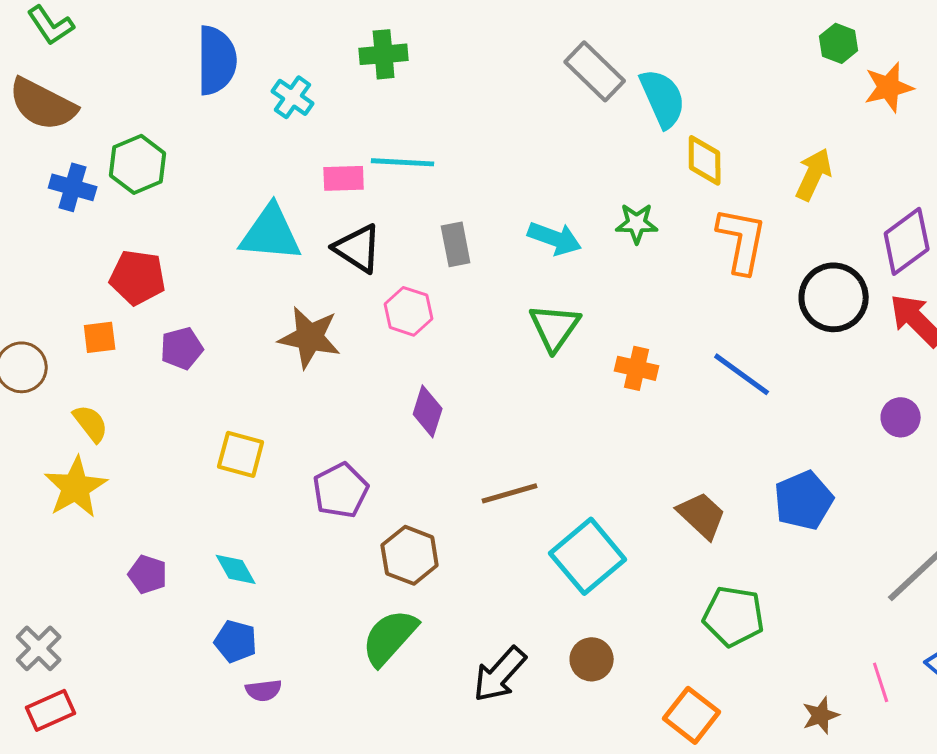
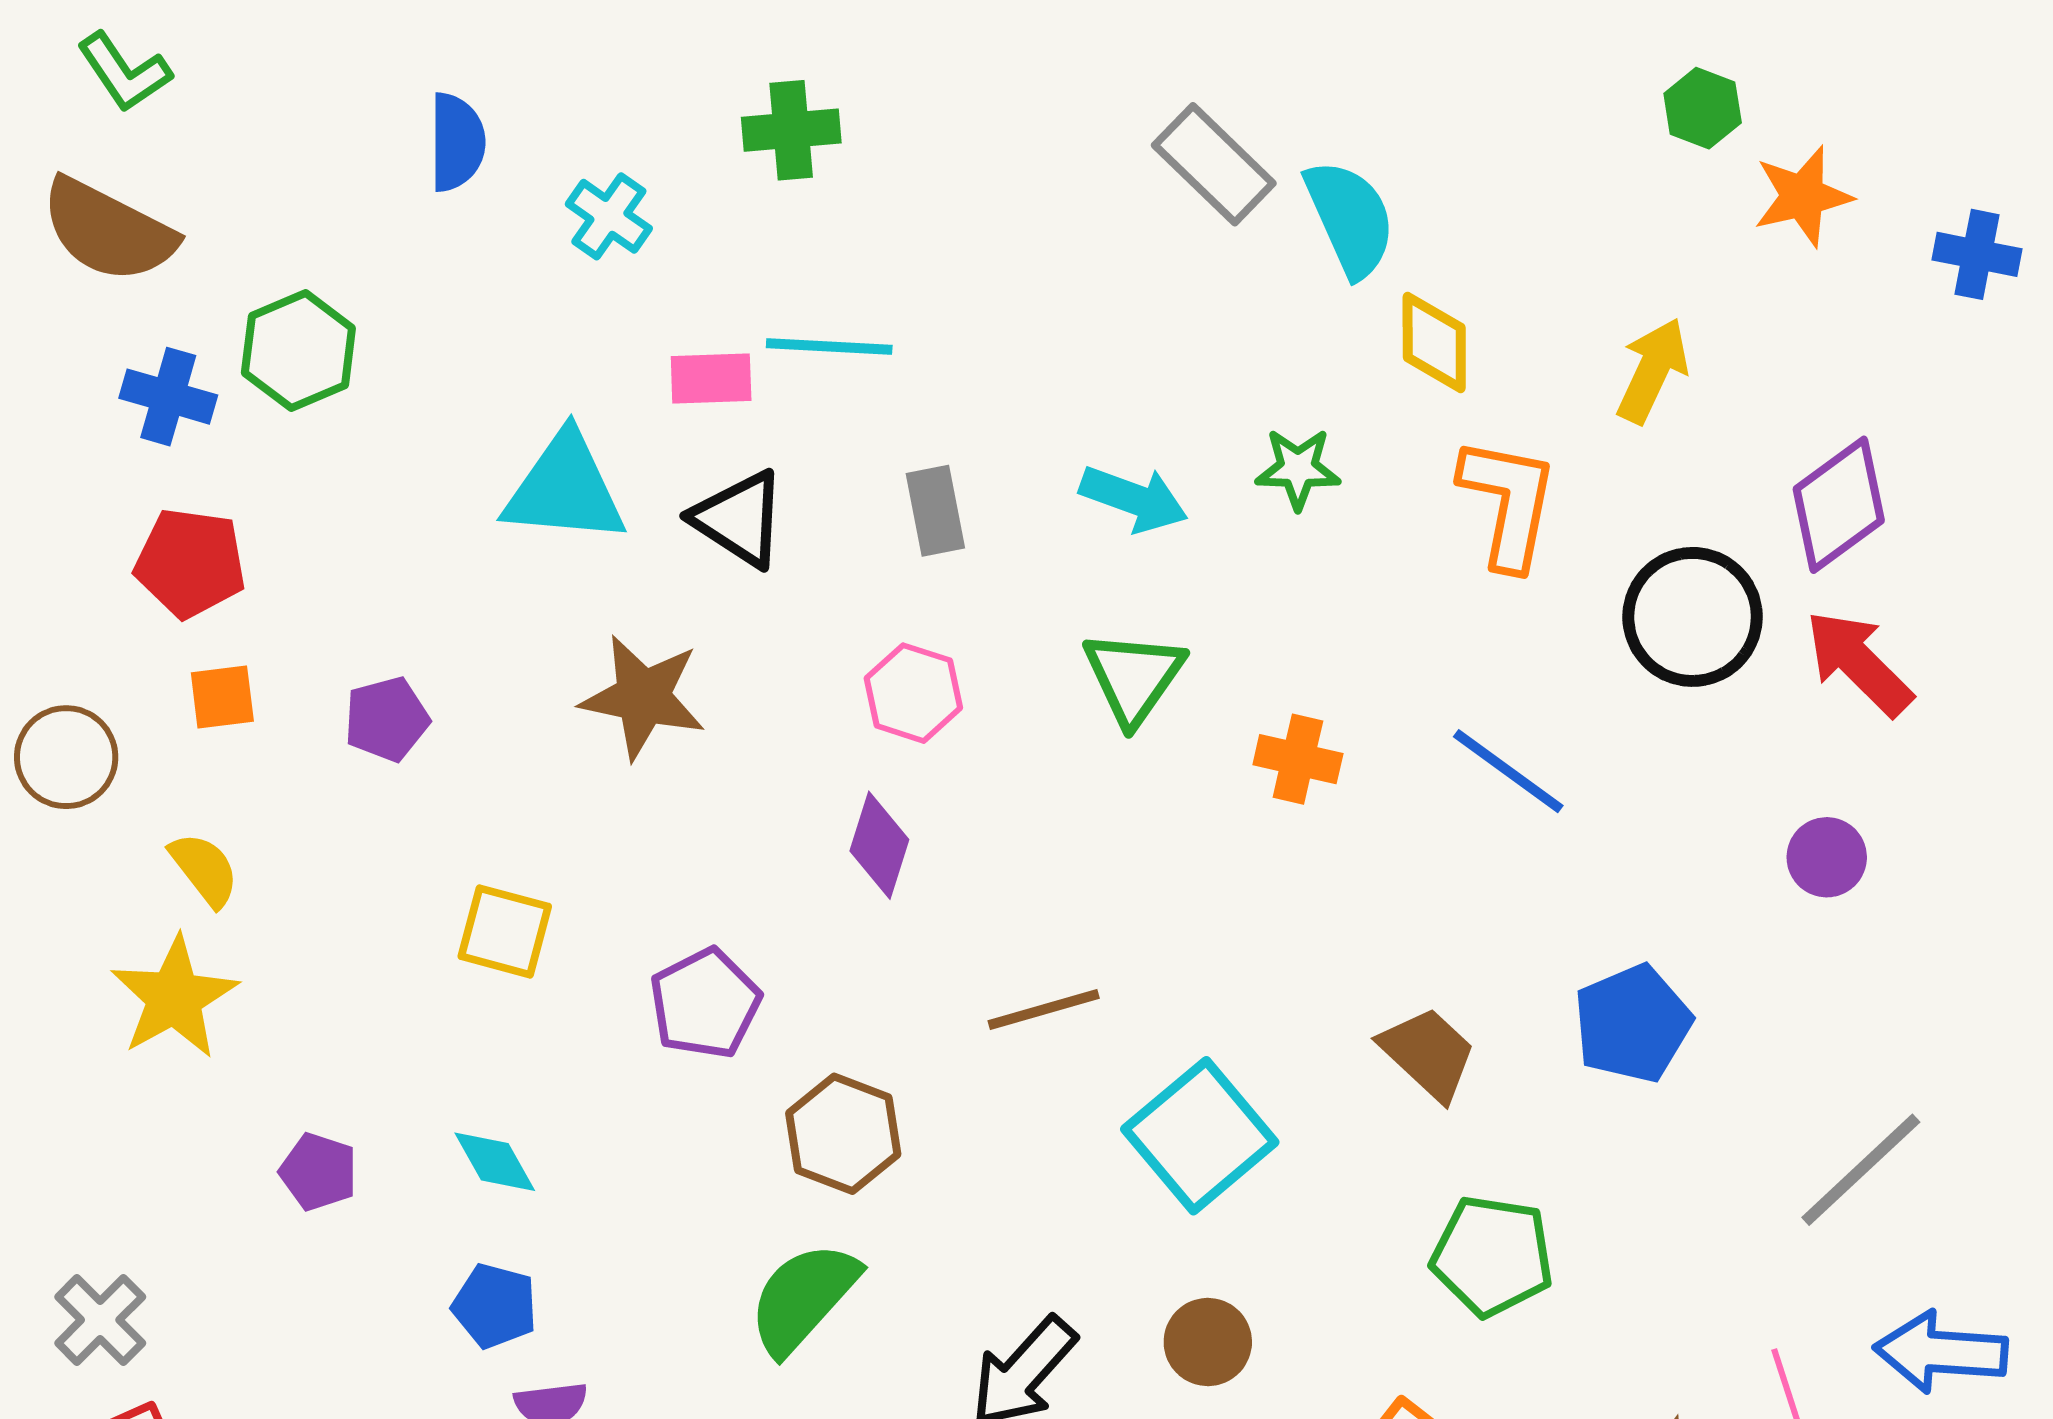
blue semicircle: (217, 60) -> (457, 142), size x0.7
red pentagon: (138, 277) -> (190, 563), moved
pink hexagon: (409, 311) -> (913, 693), moved

